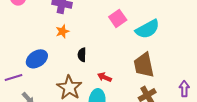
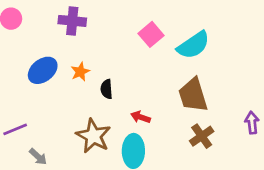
orange star: (62, 31) -> (80, 72), moved
blue ellipse: (37, 59) -> (43, 70), moved

